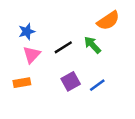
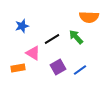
orange semicircle: (108, 21) -> (89, 17), turned 36
pink triangle: (32, 55) -> (33, 53), moved, turned -42

